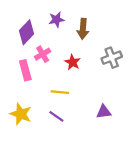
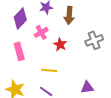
pink cross: (43, 54) -> (41, 32), moved

